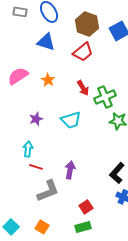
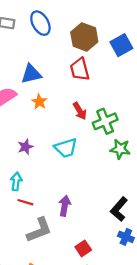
blue triangle: (46, 42) -> (31, 74), moved, turned -30
red trapezoid: (83, 52) -> (80, 69), turned 115

